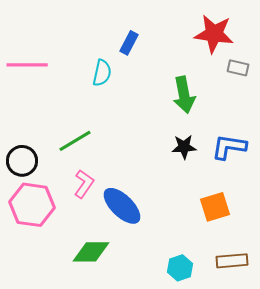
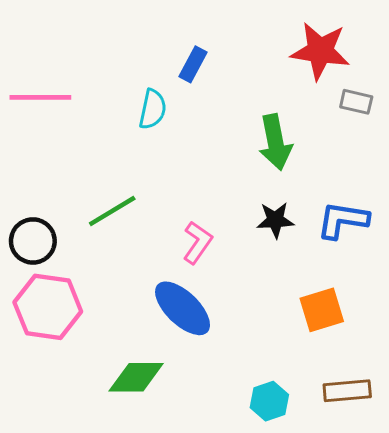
pink L-shape: (84, 184) -> (197, 242), moved

